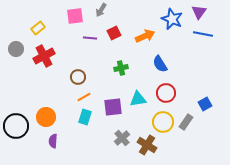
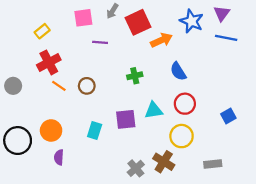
red square: (114, 33) -> (138, 22), moved, size x1.6
gray circle: (16, 49) -> (13, 86), moved
orange line: (84, 97) -> (59, 86), moved, turned 64
gray rectangle: (186, 122) -> (213, 164), moved, turned 49
gray cross: (122, 138) -> (136, 168), moved

